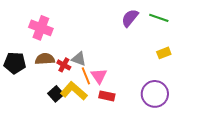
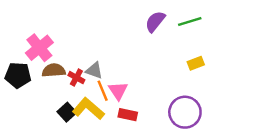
green line: (159, 18) -> (190, 21), turned -36
pink cross: (41, 28) -> (39, 48), moved, turned 30

